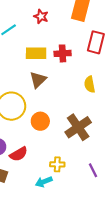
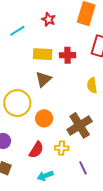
red semicircle: (19, 154) -> (36, 150), moved, turned -30
yellow cross: (57, 164) -> (62, 148), moved
purple line: (93, 170) -> (83, 168), moved

